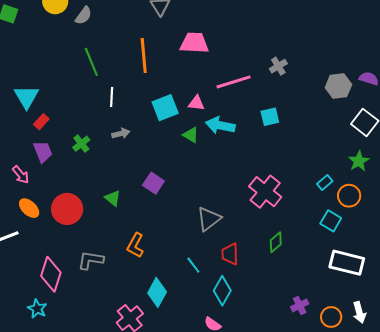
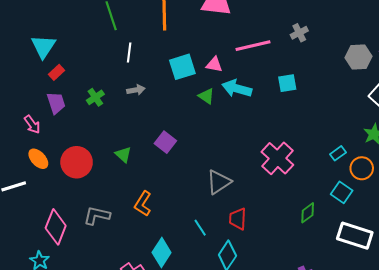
green diamond: (276, 242) -> (308, 213), moved

